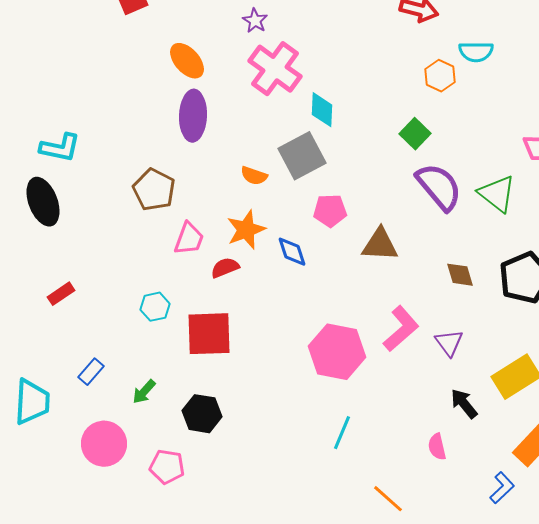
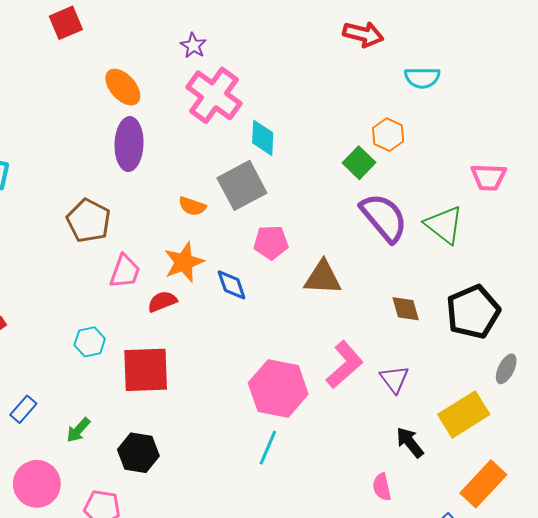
orange hexagon: (440, 76) -> (388, 135), moved
cyan line: (342, 433) -> (268, 448), moved

